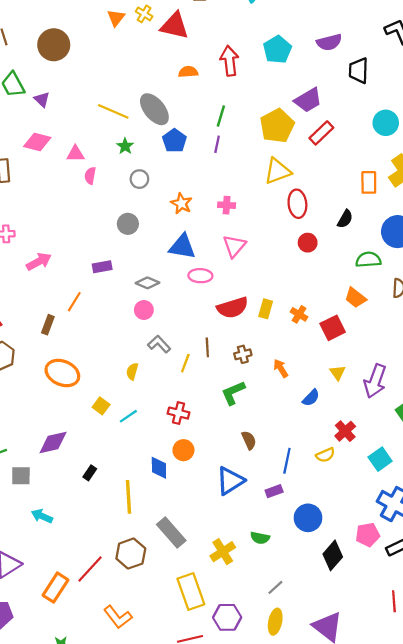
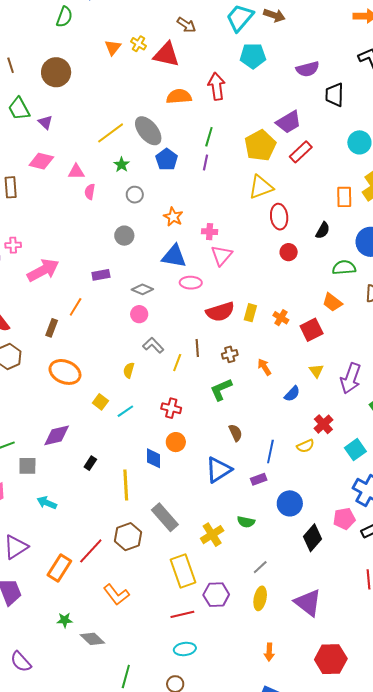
cyan pentagon: (277, 50) -> (253, 56), moved, turned 30
orange semicircle: (188, 72) -> (179, 96), size x1.4
yellow line: (113, 111) -> (111, 133), turned -60
pink cross: (227, 205) -> (210, 232), moved
pink arrow: (39, 262) -> (43, 270), size x1.4

